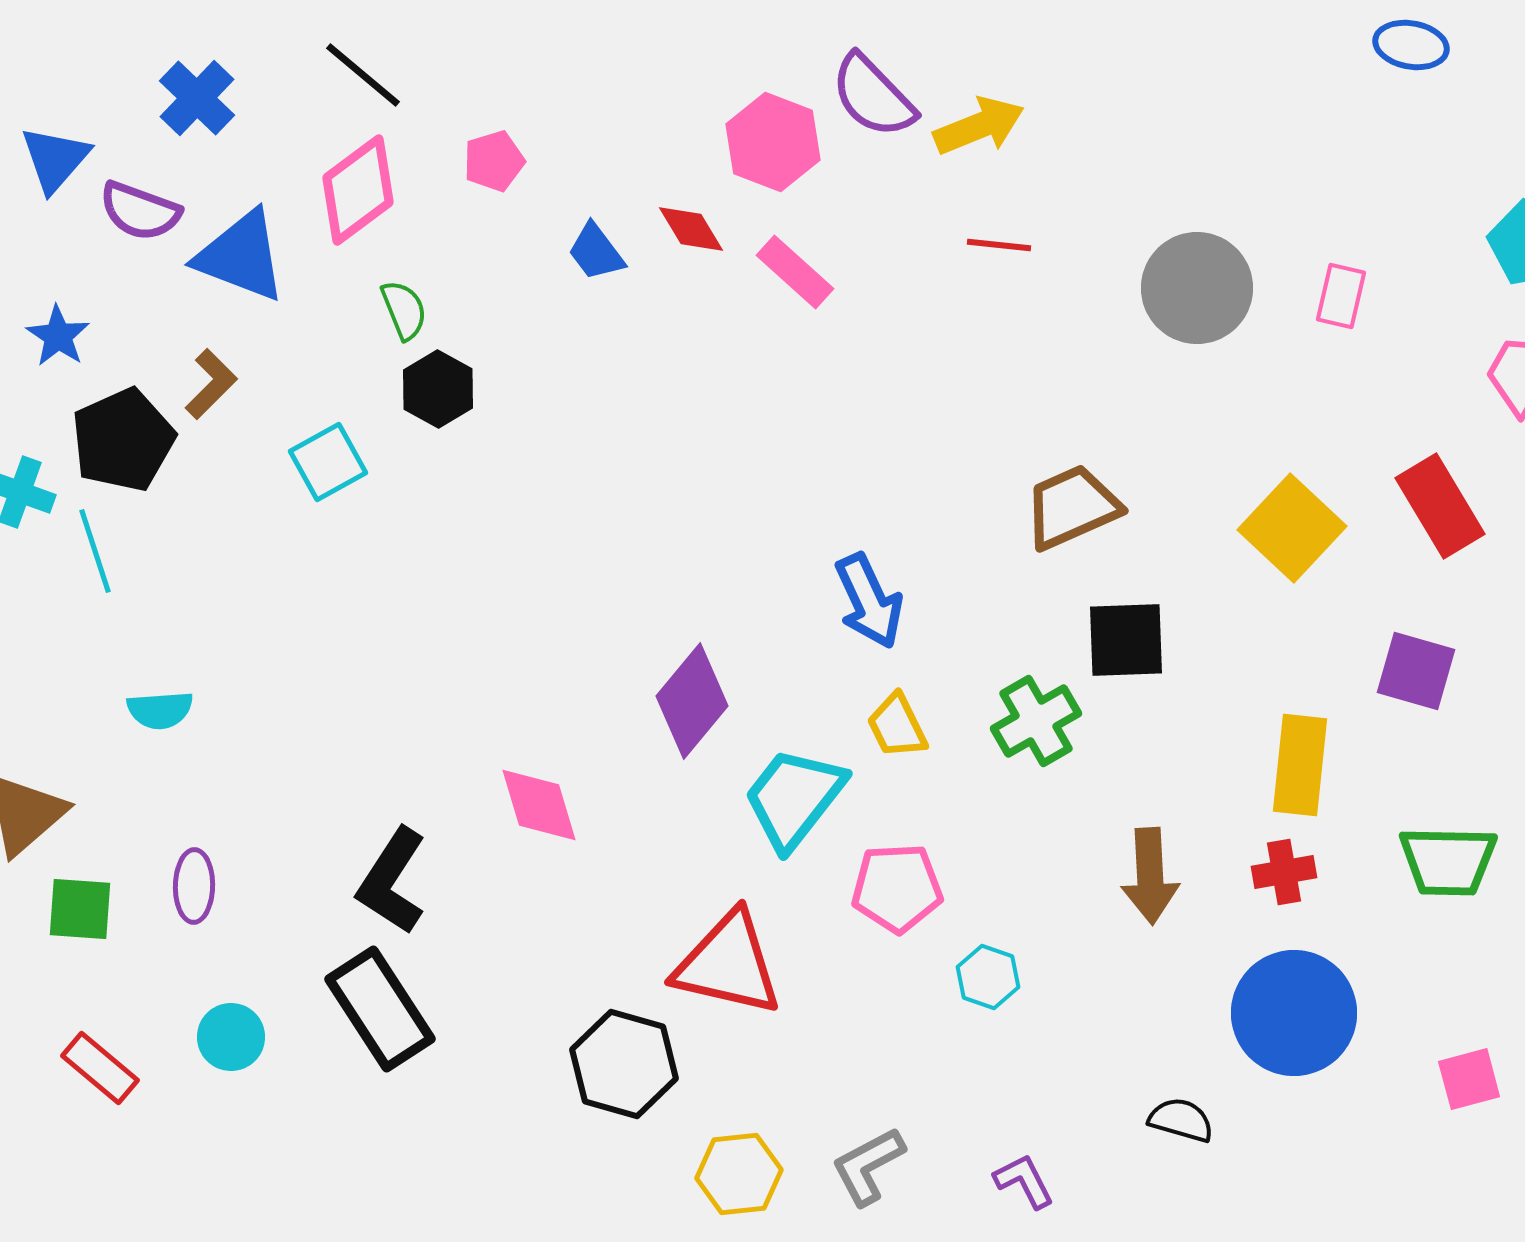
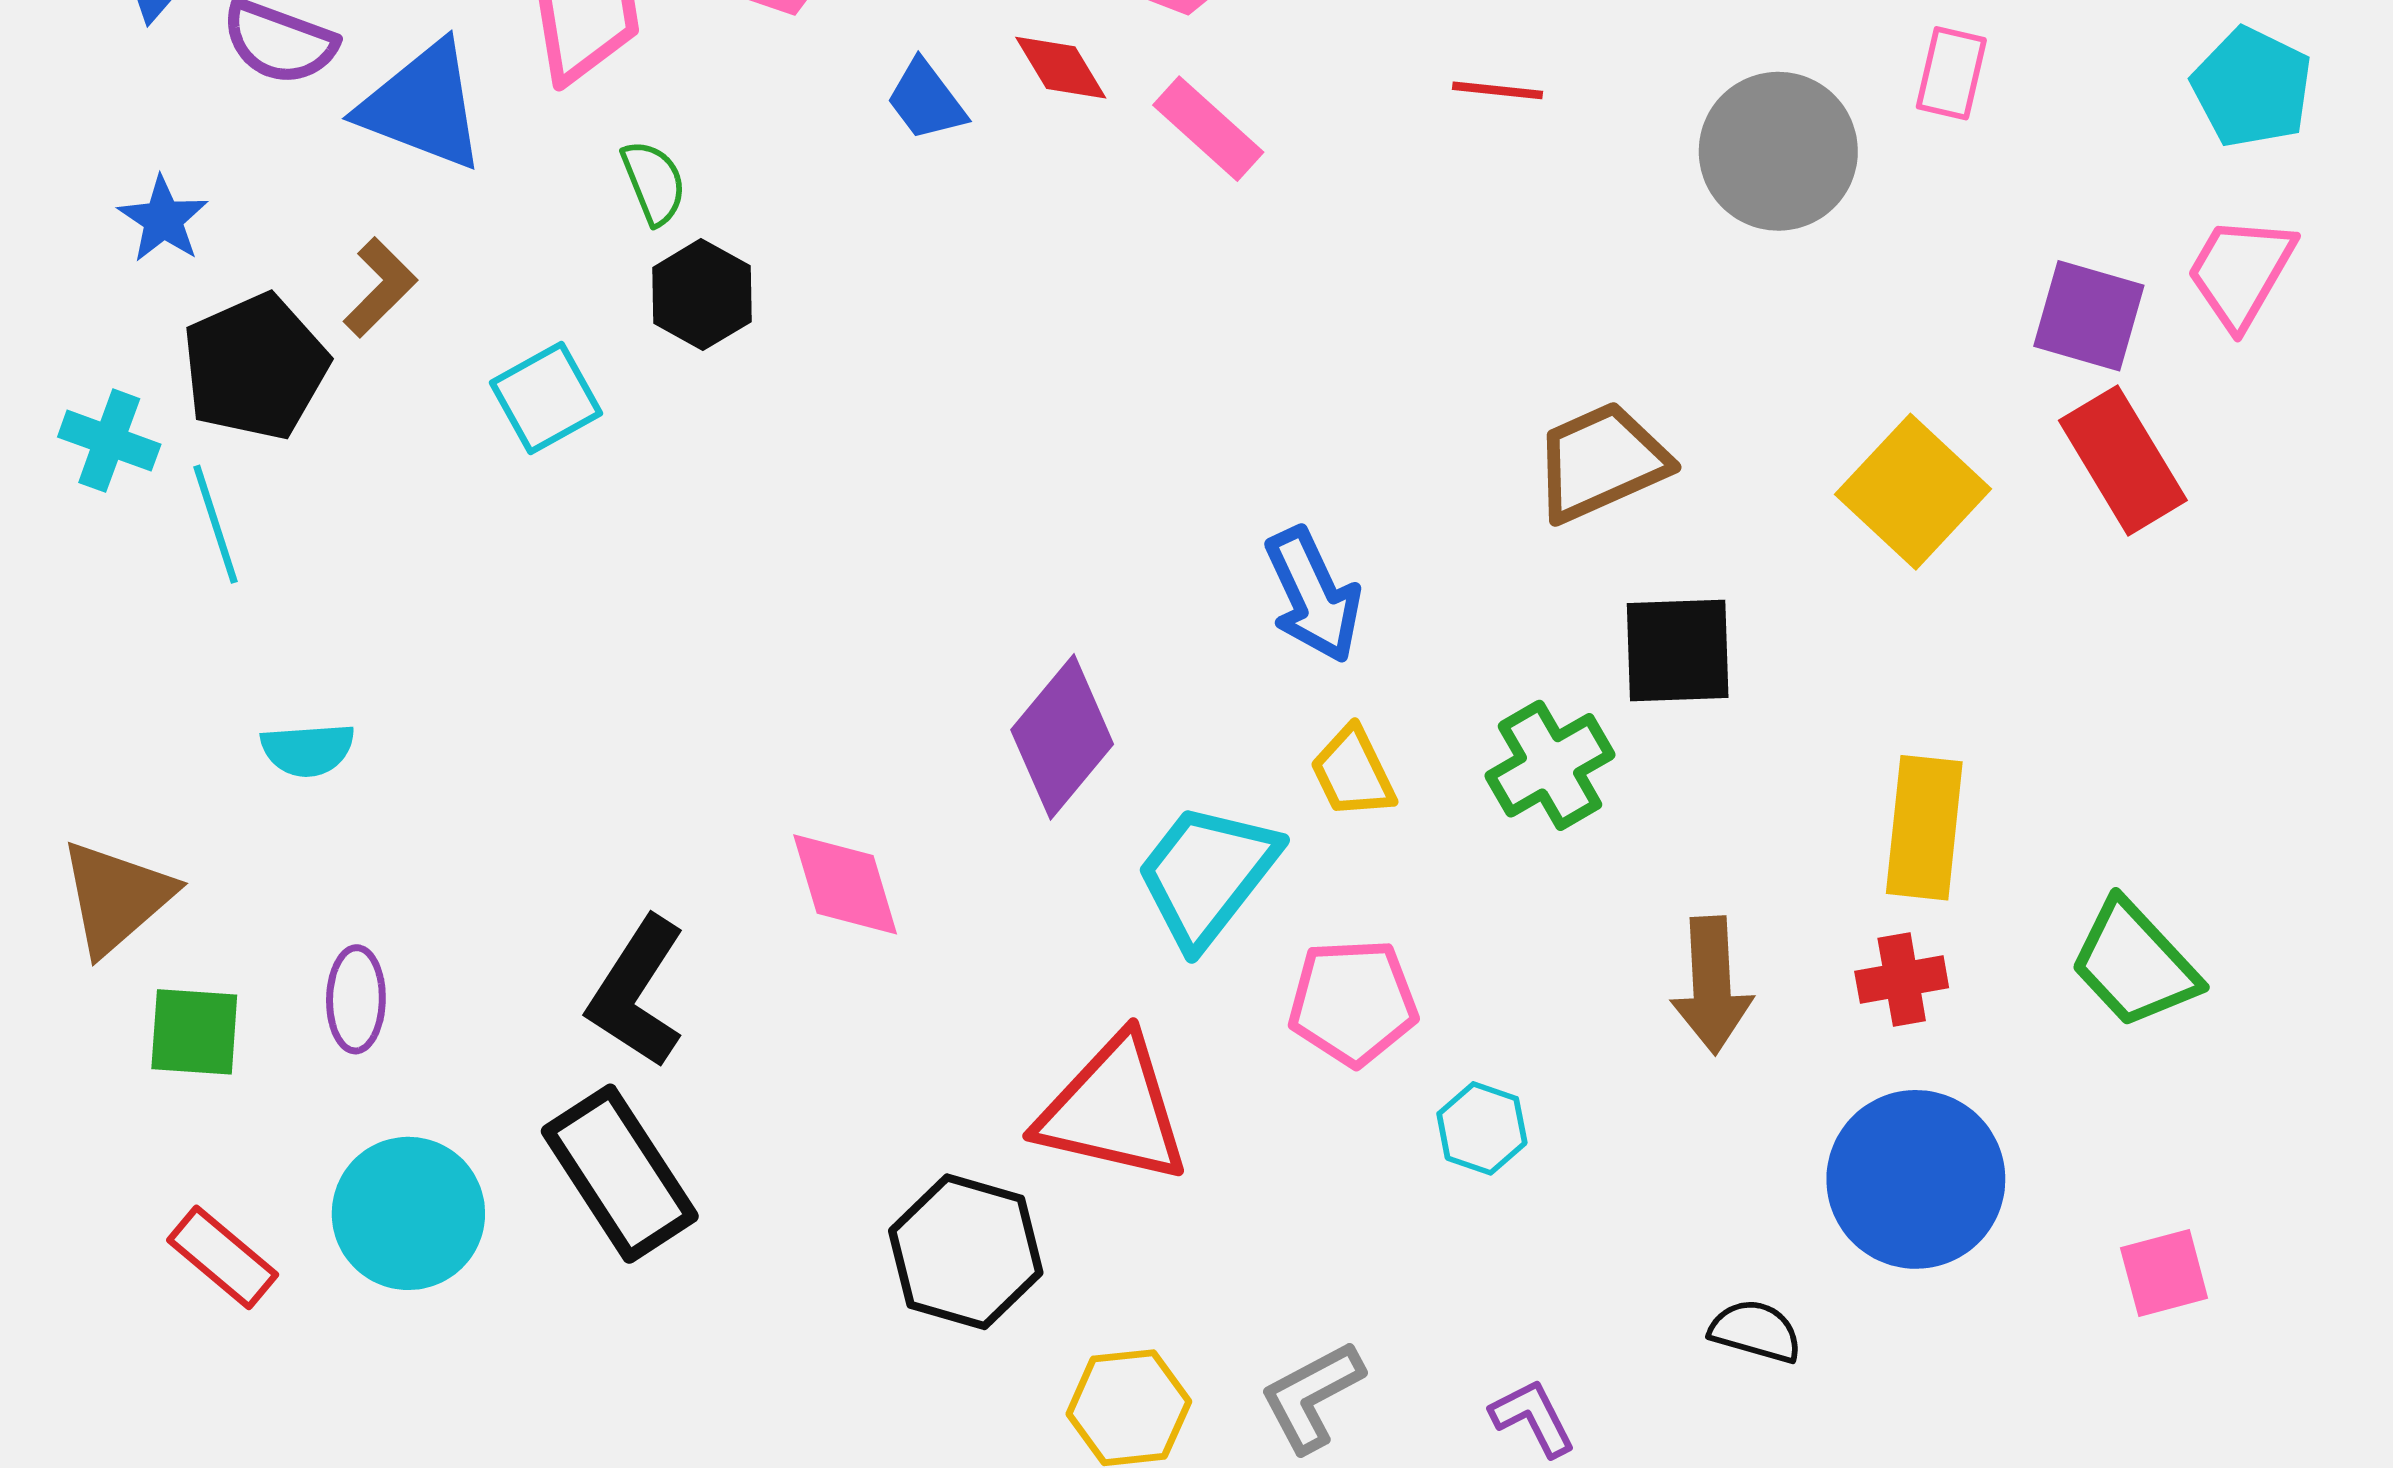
pink rectangle: (1341, 296) -> (1951, 73), moved
purple square: (1416, 671) -> (2089, 316), moved
green trapezoid: (1448, 861) -> (2134, 964), turned 46
cyan circle: (231, 1037) -> (408, 1213), size x1.6

